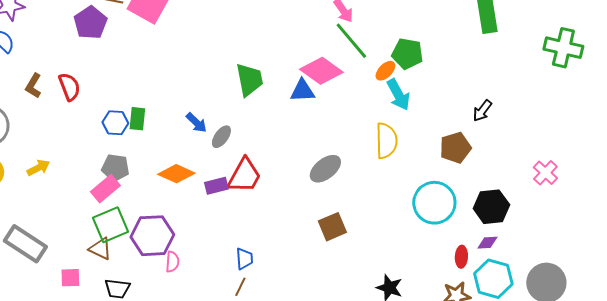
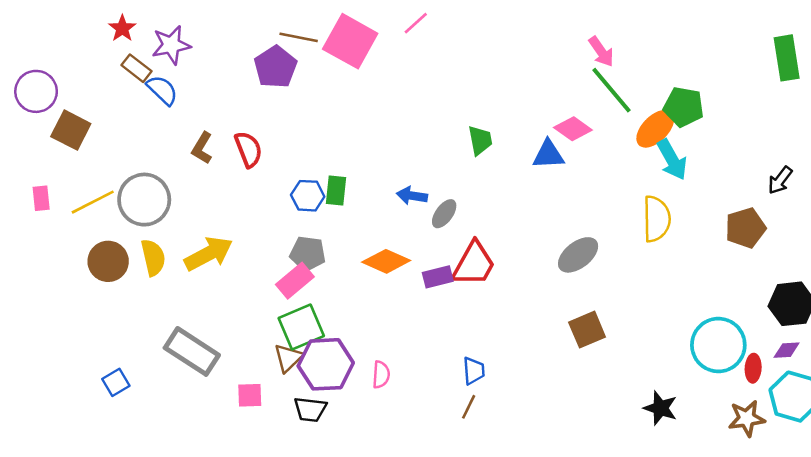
pink diamond: (321, 71) -> (573, 129), size x0.7
orange ellipse: (385, 71) -> (655, 129), size x1.5
green trapezoid: (249, 80) -> (480, 140), size x0.7
blue arrow: (196, 123) -> (412, 196), turned 145
yellow arrow: (38, 168) -> (209, 254), size x1.6
cyan circle: (434, 203) -> (718, 345), moved
purple hexagon: (152, 236) -> (326, 364), moved
brown triangle: (100, 249) -> (288, 358), turned 50

